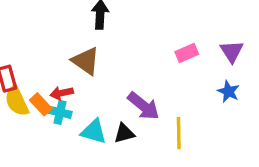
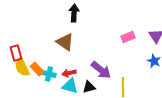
red arrow: (62, 93) -> (69, 73), moved

